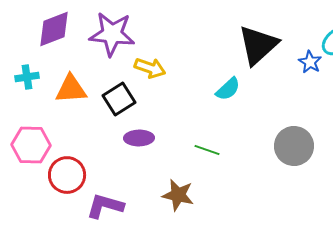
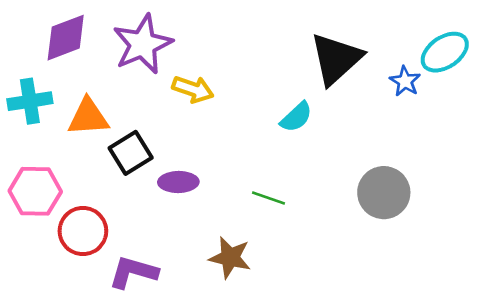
purple star: (112, 34) -> (143, 44), turned -30
cyan cross: (27, 77) -> (30, 101), size x1.4
black square: (119, 99) -> (131, 153), moved

